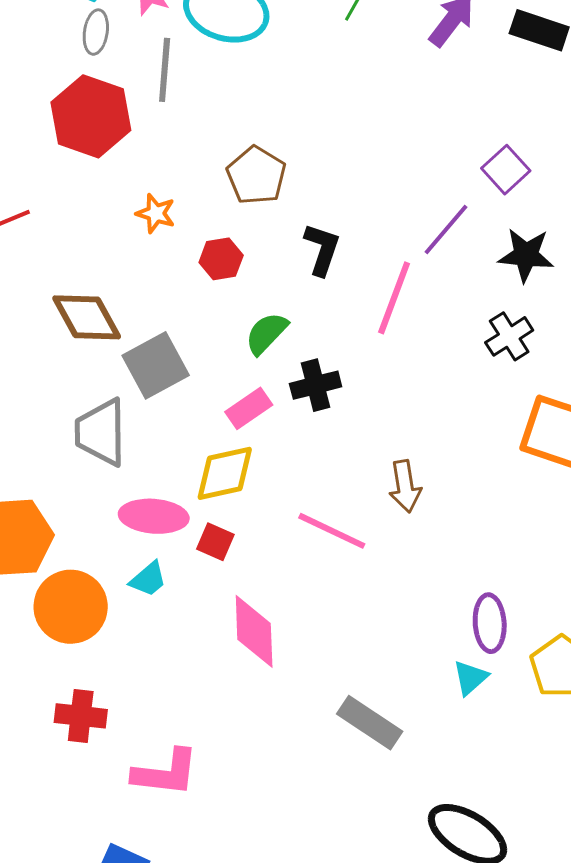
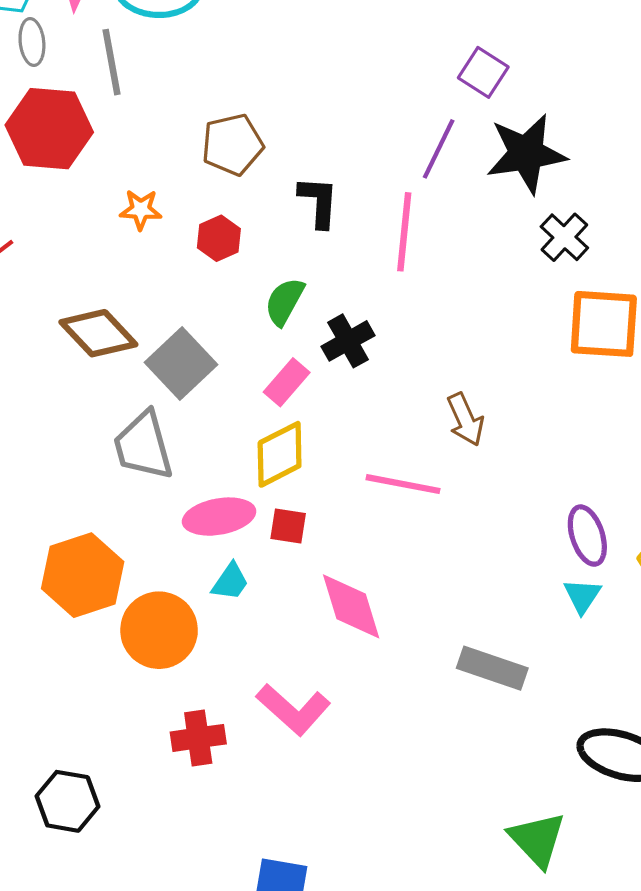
brown pentagon: (256, 175) -> (232, 145), turned -30
black star: (526, 255) -> (526, 154), size x1.4
black cross: (509, 336) -> (564, 237), moved
pink L-shape: (166, 773) -> (293, 709), moved, turned 50

